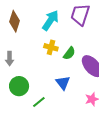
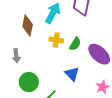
brown diamond: (15, 21) -> (28, 25), moved

